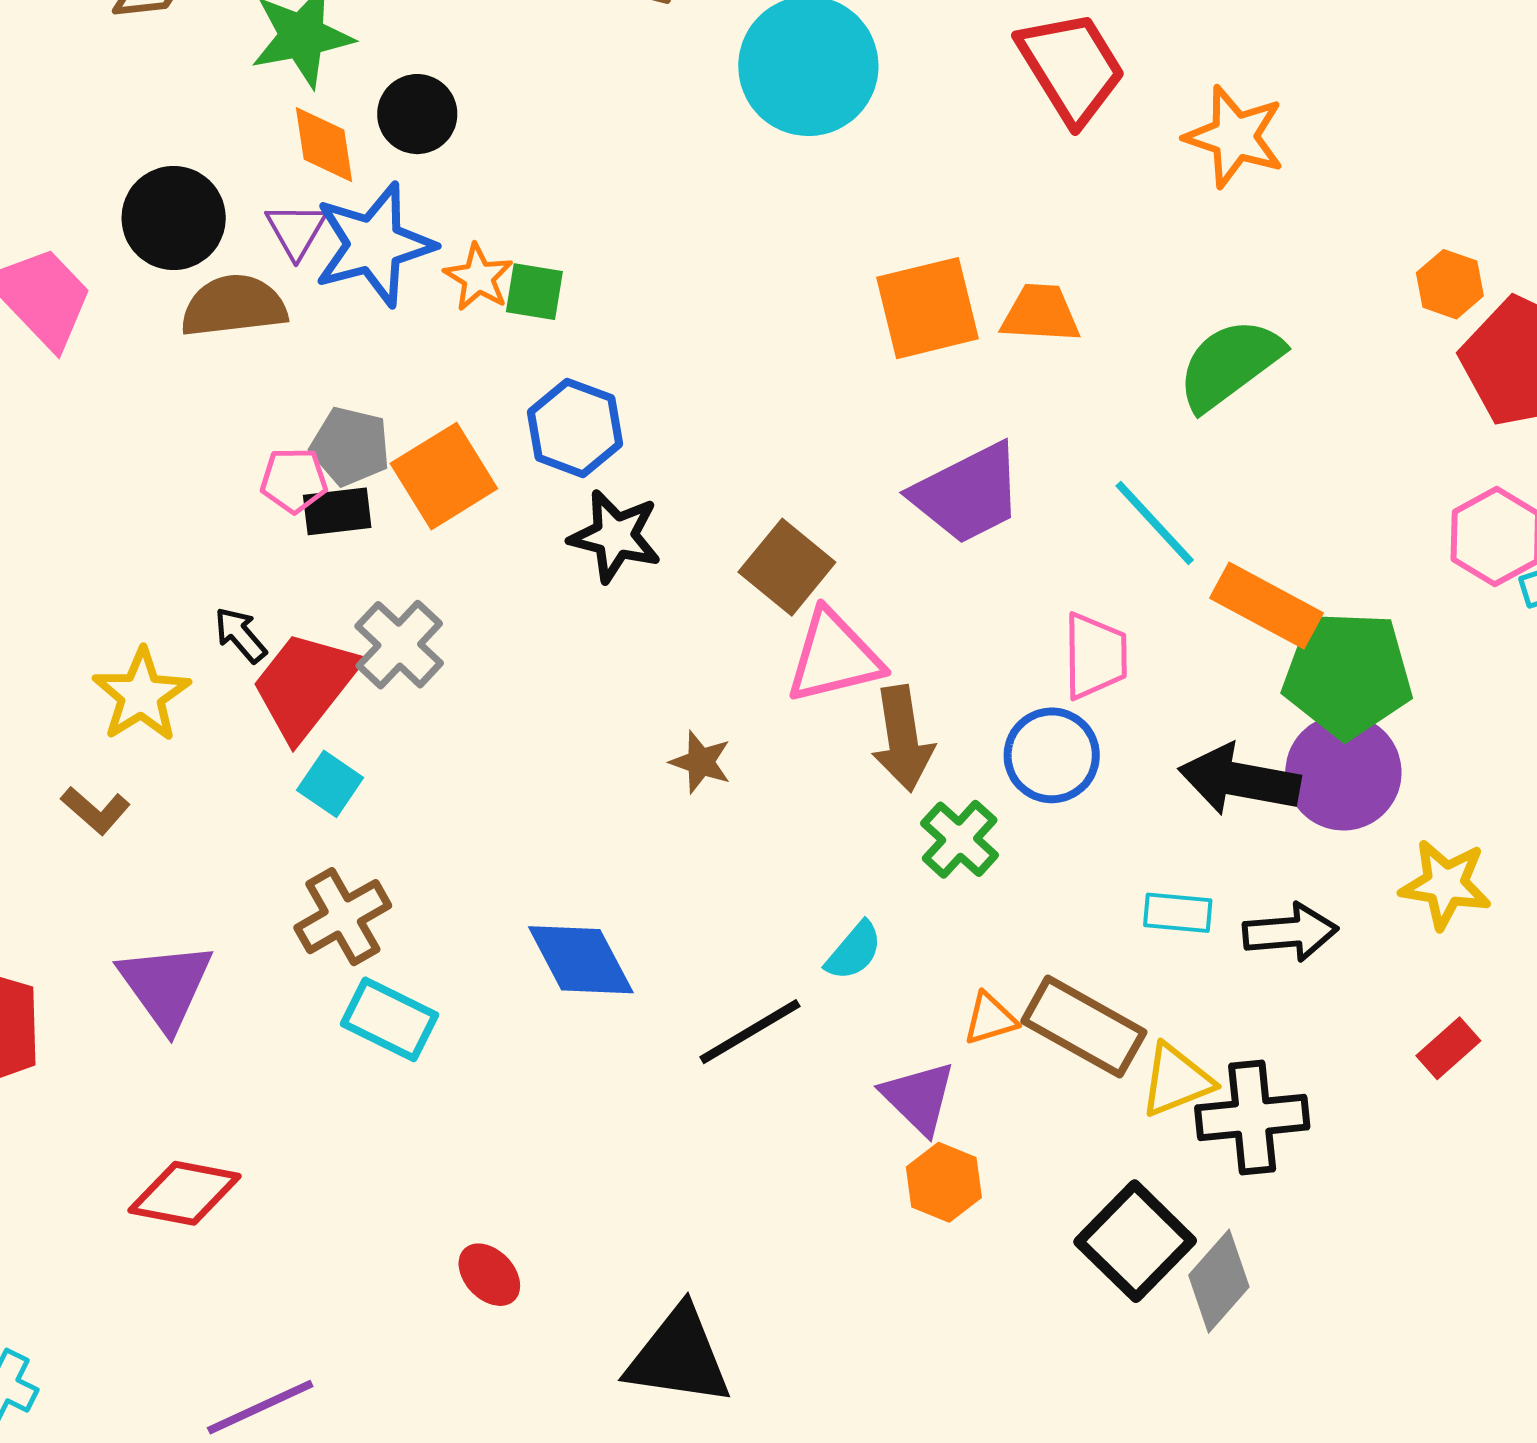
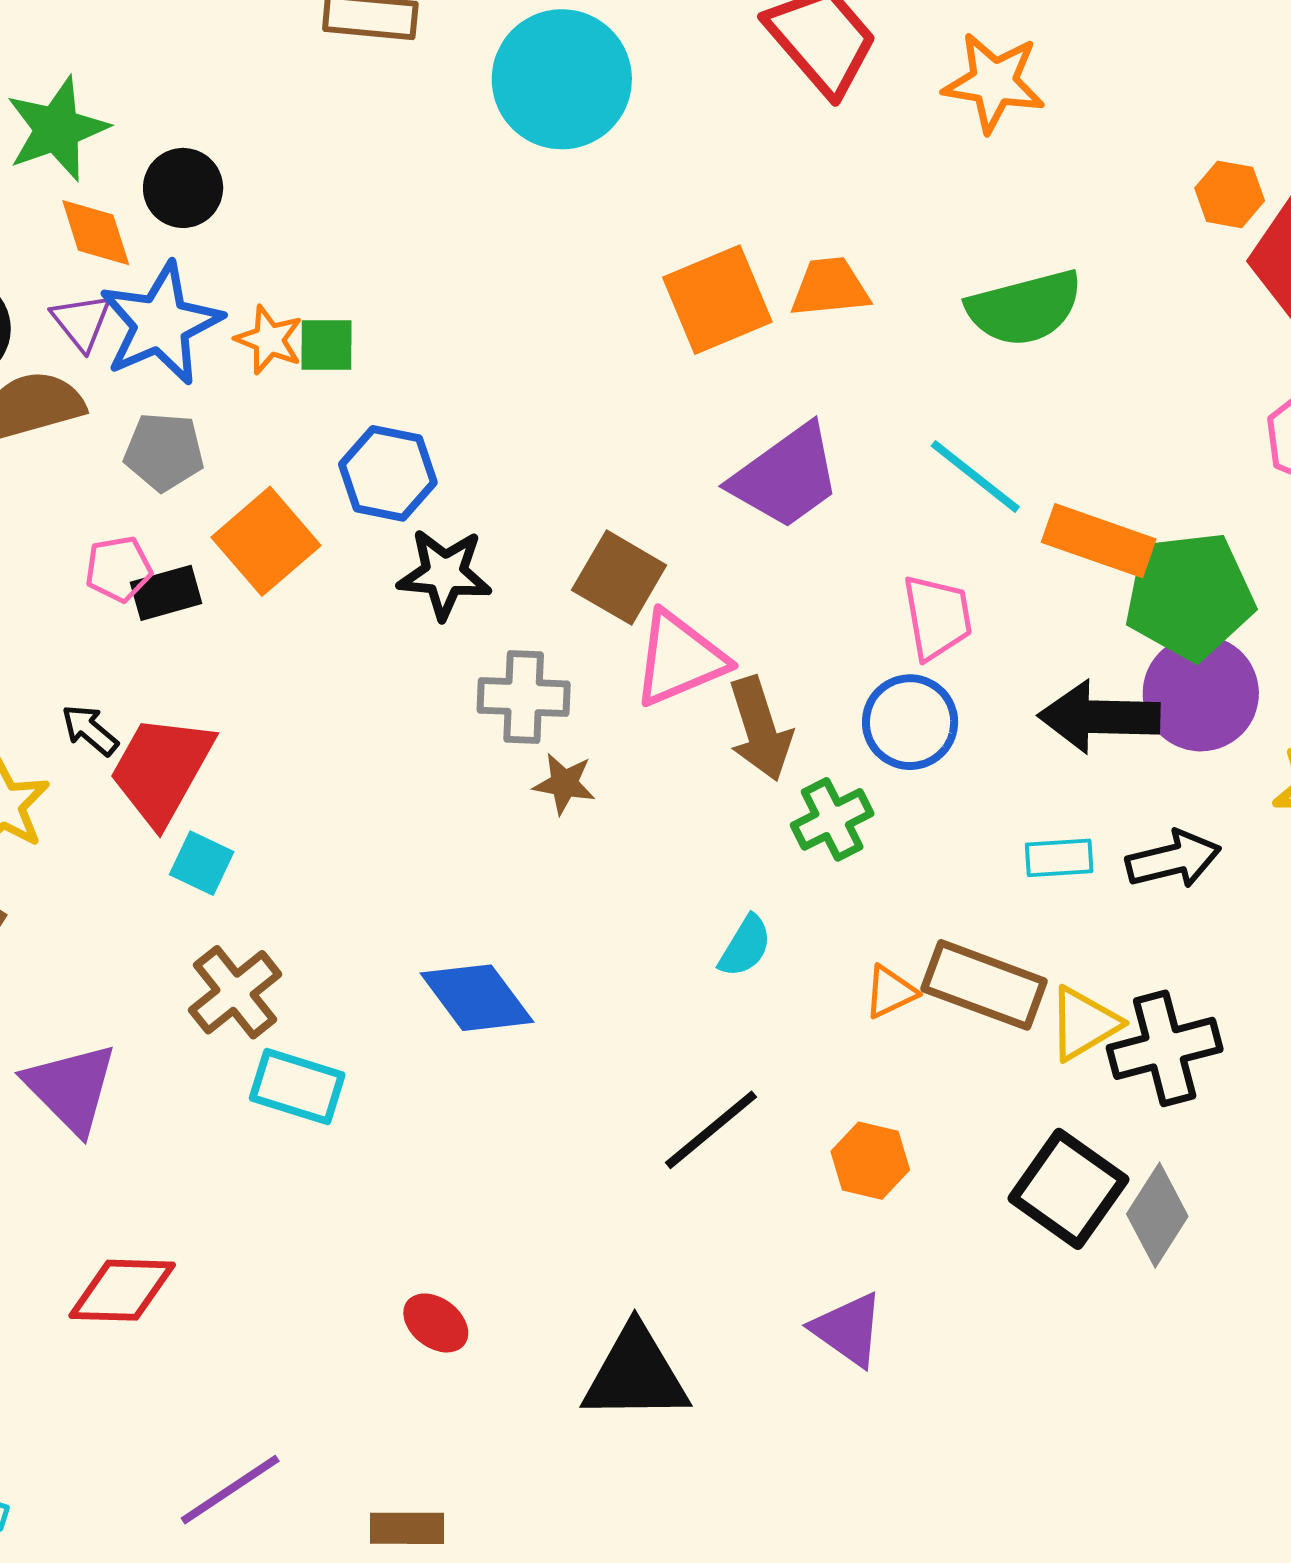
green semicircle: (1230, 364) -> (1025, 308), turned -149
gray pentagon: (350, 446) -> (164, 452), moved
gray cross: (399, 645) -> (524, 697), moved, turned -32
green cross: (960, 839) -> (832, 819), turned 30
black line: (750, 1032) -> (711, 1130), moved
purple triangle: (919, 1098) -> (848, 1329), moved

